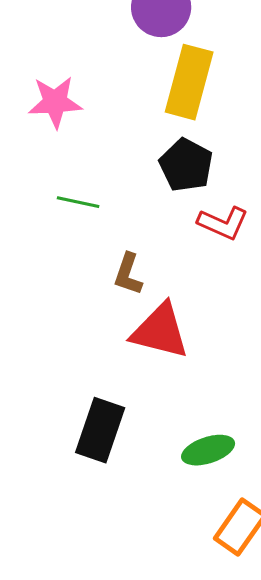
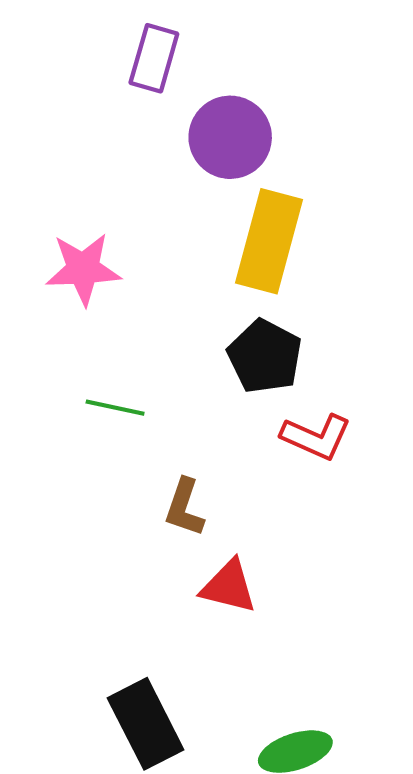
red triangle: (160, 331) -> (229, 587), size x0.7
black rectangle: (100, 430) -> (146, 724), turned -46

